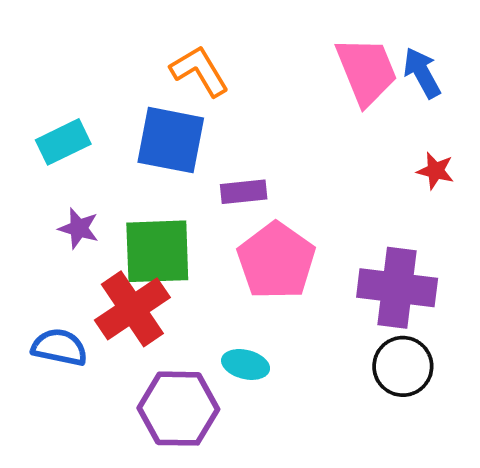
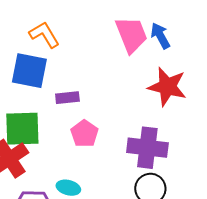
red star: (435, 171) -> (167, 87), size x2.0
pink pentagon: (276, 261) -> (84, 134), size x0.7

